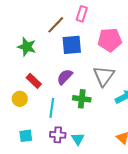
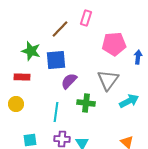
blue square: (72, 45) -> (56, 60), moved
red rectangle: (34, 81) -> (22, 77), moved, turned -42
yellow circle: (20, 99) -> (16, 104), moved

